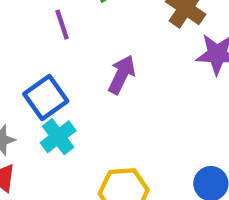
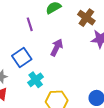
cyan cross: (58, 137) -> (36, 80), moved

